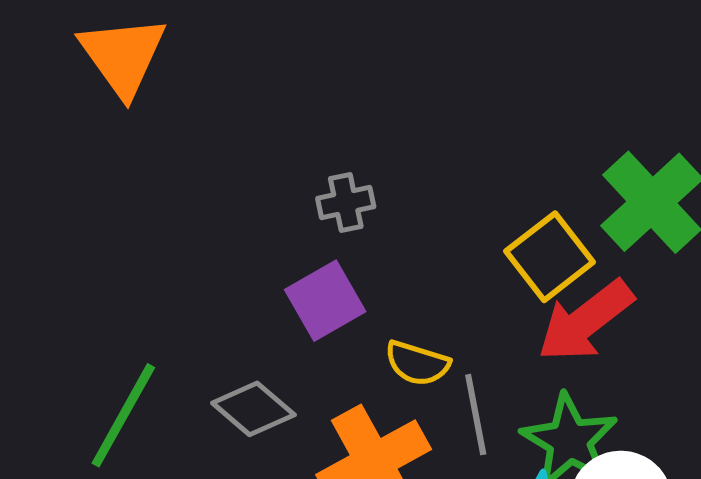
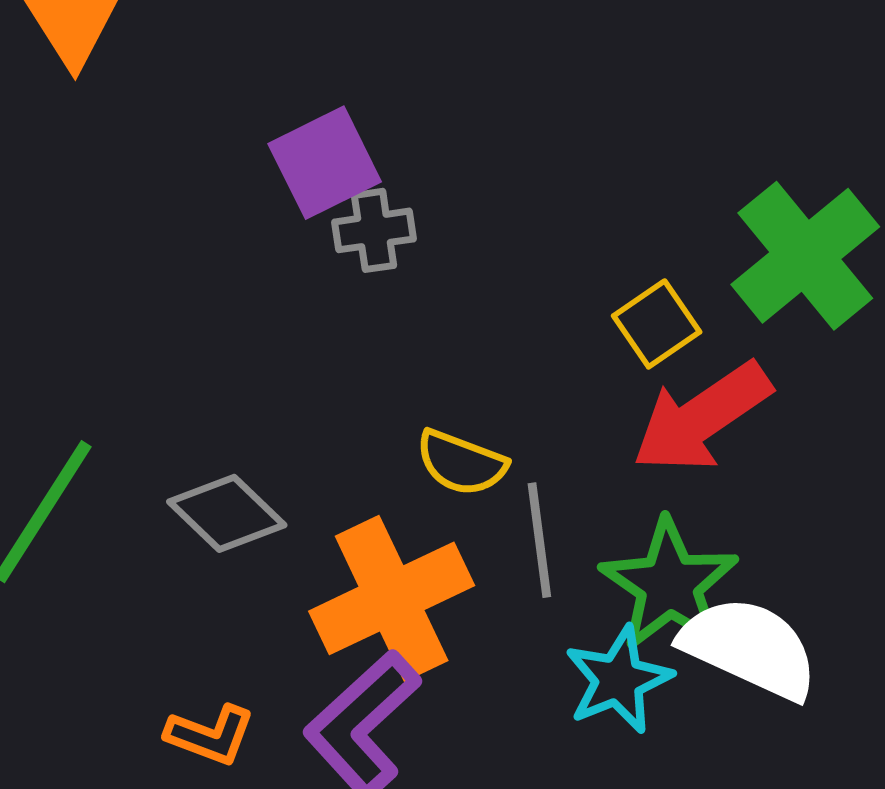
yellow square: (550, 257) -> (657, 324), size x0.7
purple square: (325, 301) -> (325, 163), moved

